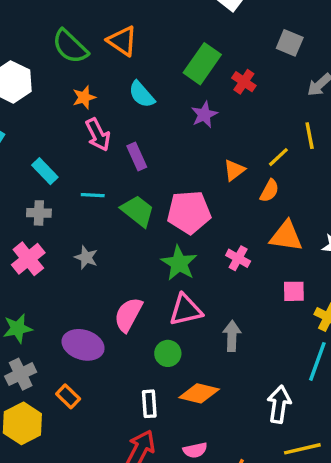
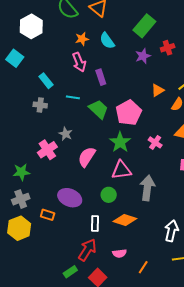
red cross: (244, 82) -> (168, 48), moved, turned 32
orange star: (84, 97) -> (82, 39), moved
pink pentagon: (189, 212) -> (129, 113), turned -30
pink cross: (28, 259) -> (47, 150), moved
pink semicircle: (128, 315) -> (87, 157), moved
gray arrow: (232, 336) -> (147, 188), size x1.4
purple ellipse: (83, 345) -> (70, 198), moved
orange rectangle: (68, 396) -> (48, 215), turned -32

